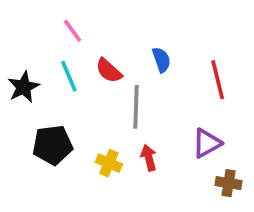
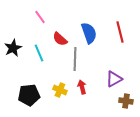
blue semicircle: (161, 60) -> (89, 33), size x1.5
cyan line: (69, 76) -> (39, 53), moved
red line: (218, 80) -> (120, 32), moved
black pentagon: (53, 145) -> (29, 95), moved

